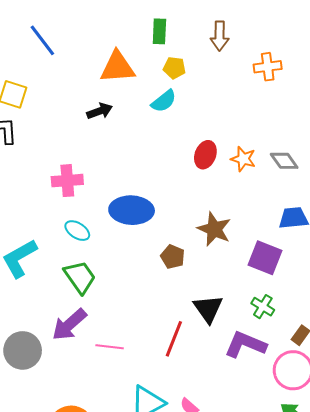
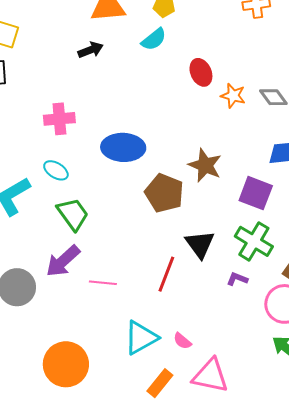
red ellipse: (205, 155) -> (201, 72), moved, turned -44
cyan ellipse: (77, 231) -> (56, 170), moved
brown pentagon: (173, 257) -> (164, 193), size x1.6
green cross: (263, 307) -> (254, 241), size x1.6
purple L-shape: (245, 344) -> (237, 279), size x0.5

